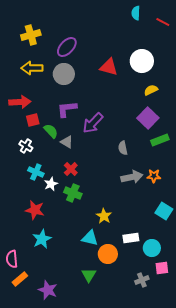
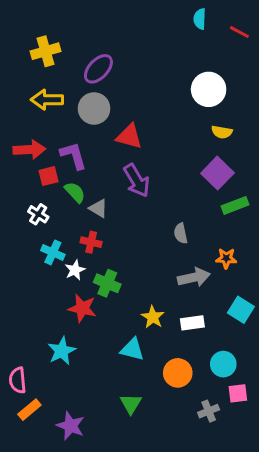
red triangle: (109, 67) -> (129, 136), moved
yellow semicircle: (151, 90) -> (222, 132), turned -144
purple L-shape: (67, 109) -> (73, 155), moved, turned 80
purple arrow: (93, 123) -> (137, 180), turned -75
gray semicircle: (123, 148) -> (181, 233), moved
red cross: (71, 169) -> (91, 242), moved, turned -32
gray arrow: (132, 177) -> (194, 277), moved
red star: (35, 210) -> (82, 308), moved
white rectangle: (131, 238) -> (192, 323), moved
orange circle: (108, 254) -> (178, 373), moved

